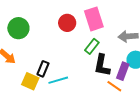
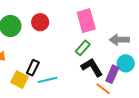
red circle: (67, 23) -> (40, 22), moved
black L-shape: (102, 65) -> (92, 67), turned 135

